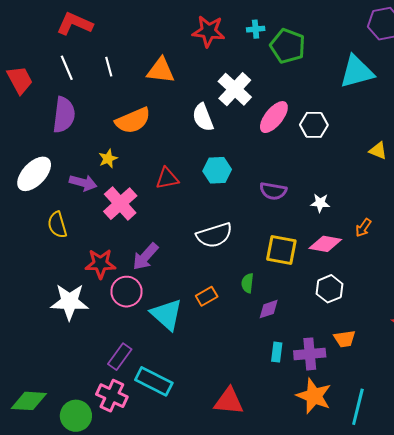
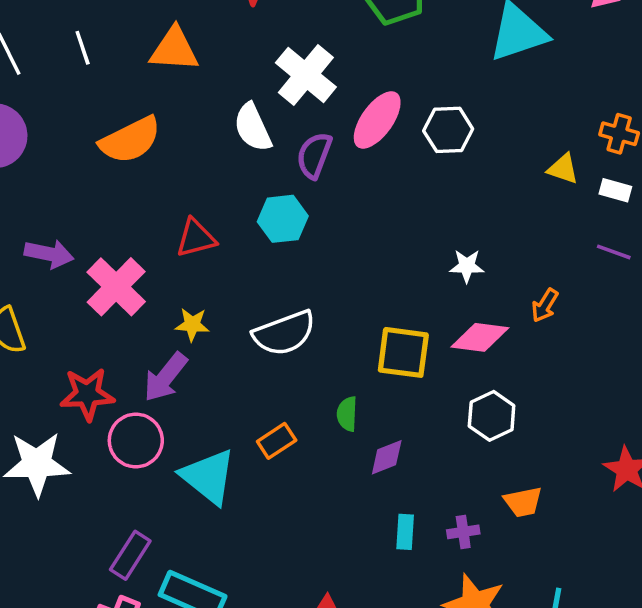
yellow star: (108, 159) -> (192, 325), moved, turned 30
purple semicircle: (273, 191) -> (314, 155), moved, turned 104
purple cross: (310, 354) -> (463, 532), size x0.6

